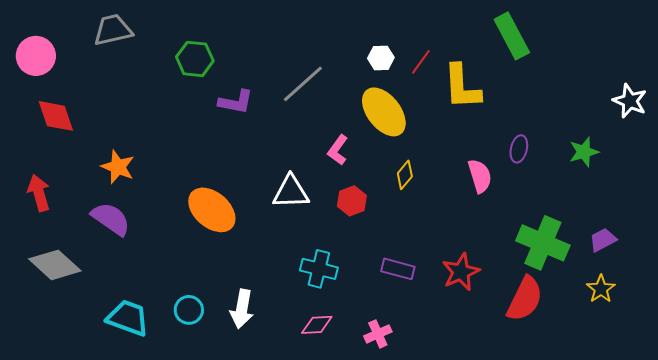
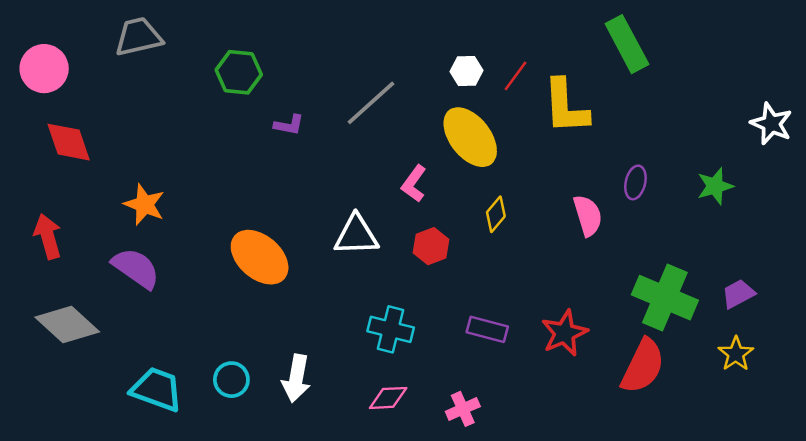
purple L-shape: (236, 102) -> (289, 125), size x0.7

